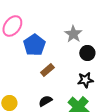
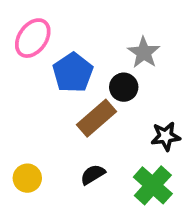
black circle: (87, 53) -> (124, 87), moved
brown rectangle: (47, 70) -> (96, 118), size x1.5

